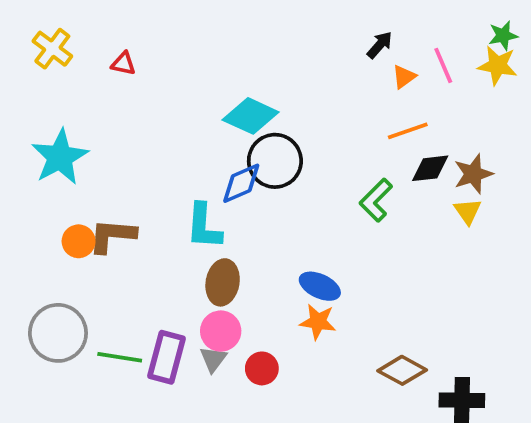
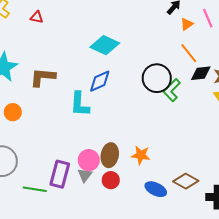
orange line: (408, 131) -> (189, 53), turned 70
black circle: (275, 161) -> (157, 78), moved
brown L-shape: (112, 236) -> (43, 77), moved
brown ellipse: (223, 282) -> (110, 155), moved
blue ellipse: (320, 286) -> (156, 189), moved
green line: (120, 357) -> (35, 189), moved

